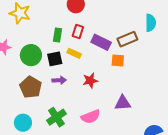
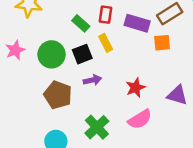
green rectangle: (57, 35) -> (81, 23), turned -48
yellow rectangle: (74, 53) -> (106, 43), turned 48
red star: (90, 81) -> (136, 88), moved
purple triangle: (123, 103) -> (177, 95), turned 30

